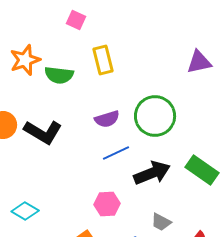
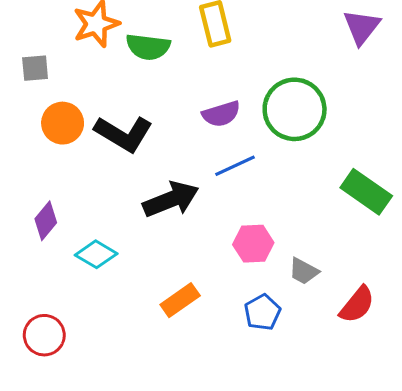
purple triangle: (199, 62) -> (362, 27), turned -40
black arrow: (152, 173) -> (171, 199), moved
pink hexagon: (107, 204) -> (253, 244), moved

